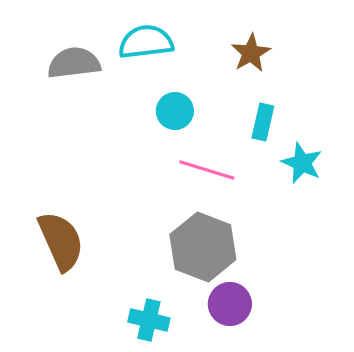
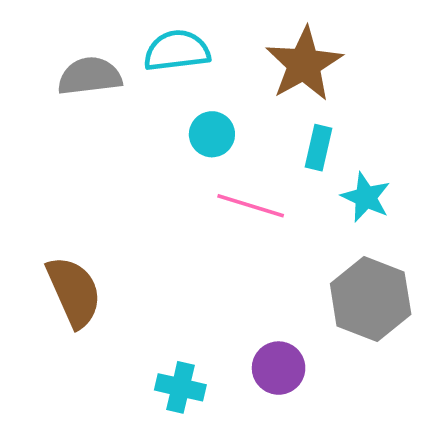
brown star: (251, 53) -> (304, 64), size x1.6
gray hexagon: (203, 247) -> (371, 299), moved

